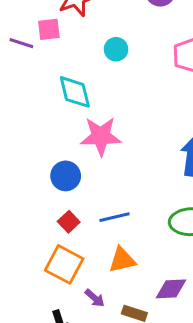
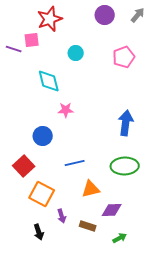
pink star: (101, 136) -> (66, 110), size x0.6
red square: (69, 222) -> (24, 166), moved, size x1.5
orange triangle: (122, 260) -> (91, 189), moved
purple arrow: (95, 298) -> (62, 216), turned 32

